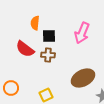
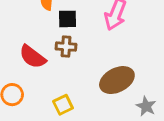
red semicircle: (25, 49) -> (33, 57), moved

